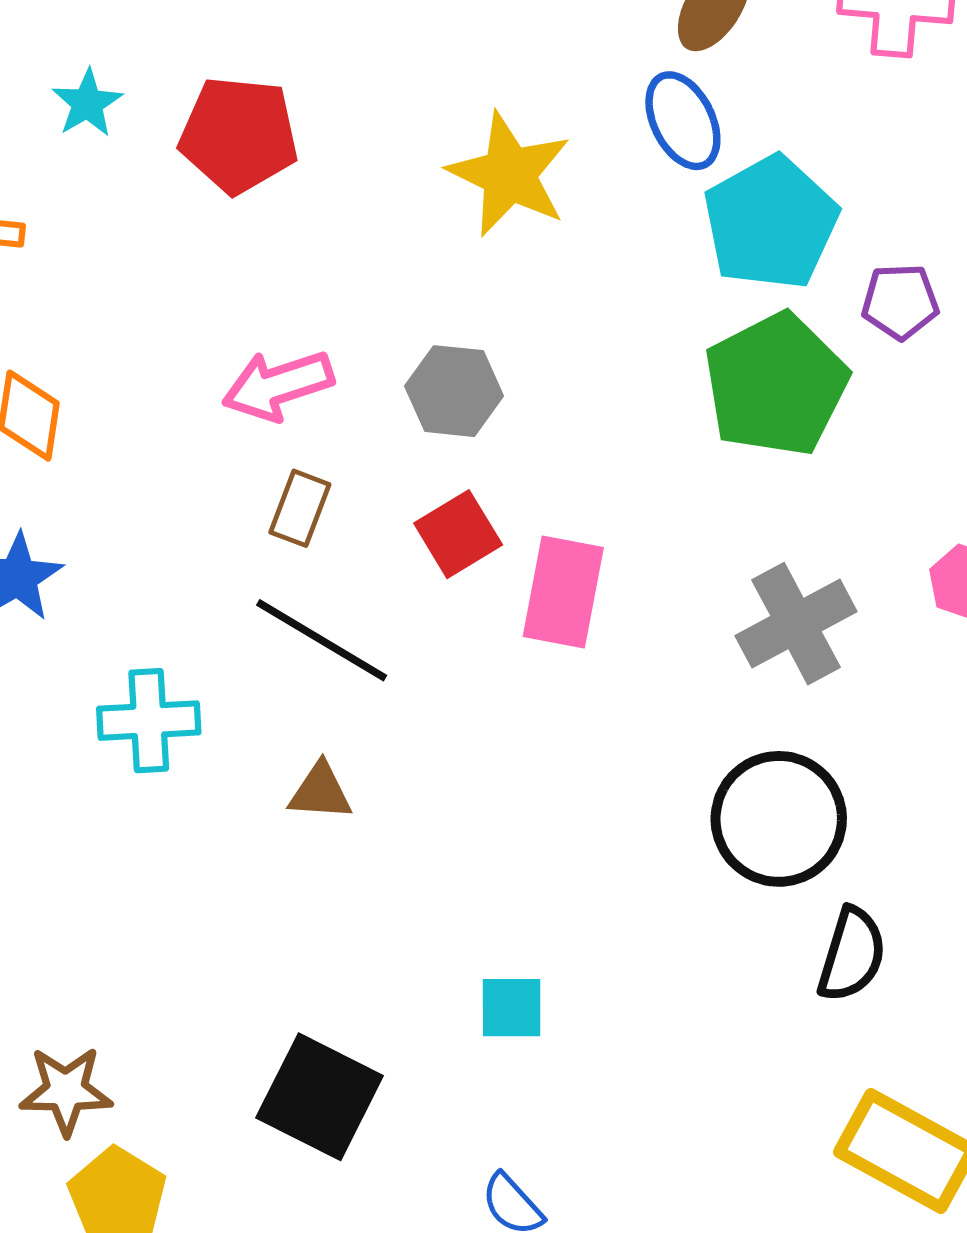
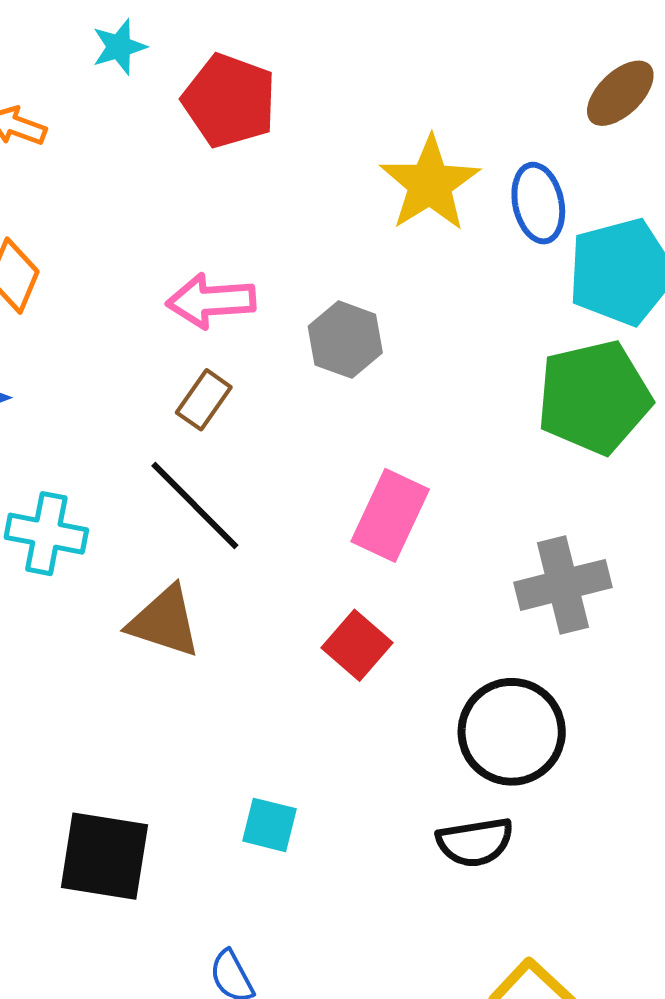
blue ellipse: (683, 121) -> (538, 203), moved
red square: (458, 534) -> (357, 645), moved, turned -32
brown triangle: (320, 792) -> (164, 622), size x1.5
black semicircle: (852, 955) -> (475, 842), moved, turned 50
black square: (320, 1097) -> (104, 856), turned -32

